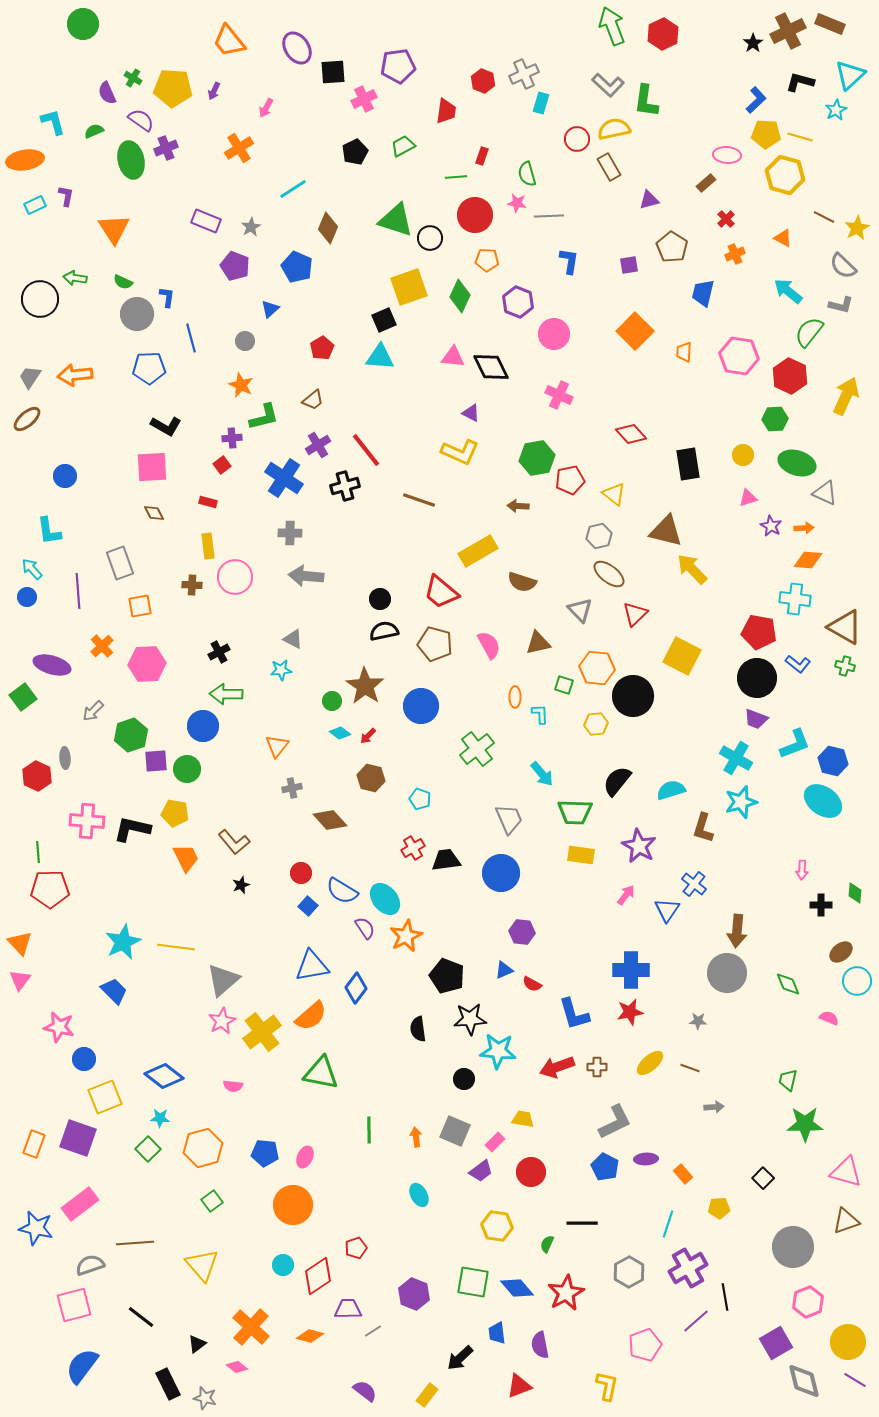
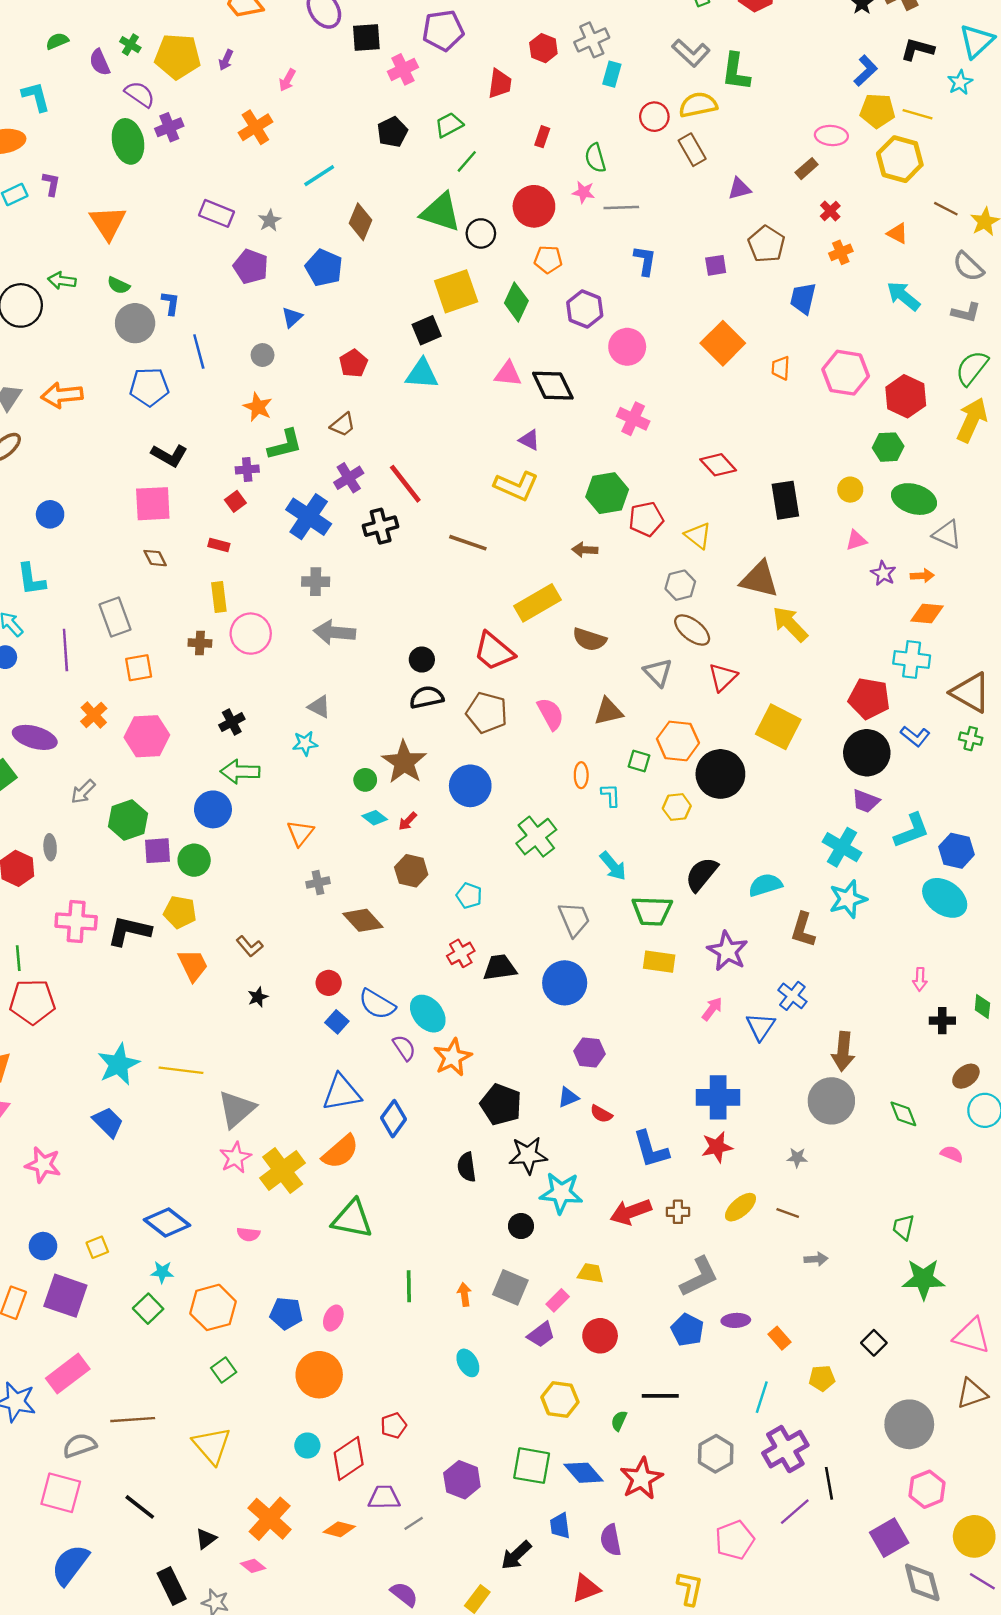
green semicircle: (94, 131) -> (57, 41), moved
green line: (456, 177) -> (467, 161), moved, turned -45
green semicircle: (809, 332) -> (972, 368), moved
brown L-shape: (234, 842) -> (250, 946), size x0.7
blue circle: (84, 1059) -> (43, 1246), moved
yellow square: (105, 1097) -> (97, 1247), size x0.6
pink square: (74, 1305) -> (61, 1493), turned 30

